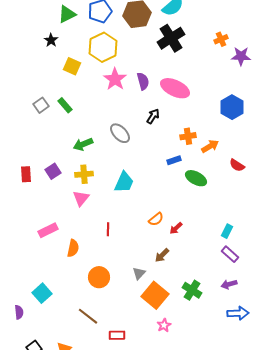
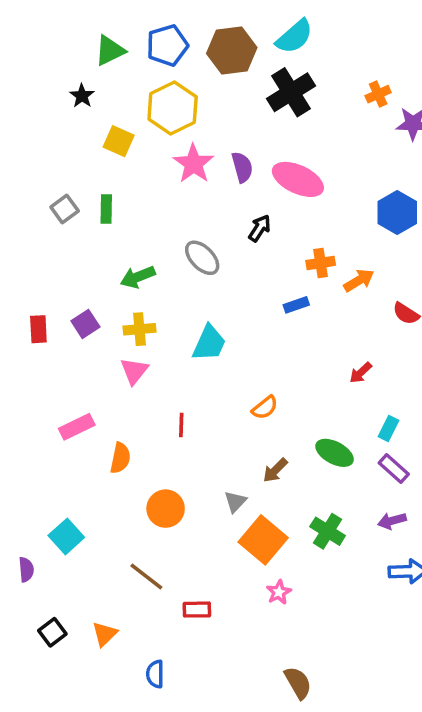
green rectangle: (65, 105) -> (106, 209), turned 42
green ellipse: (196, 178) -> (335, 453), moved
red arrow: (176, 228) -> (361, 373), moved

